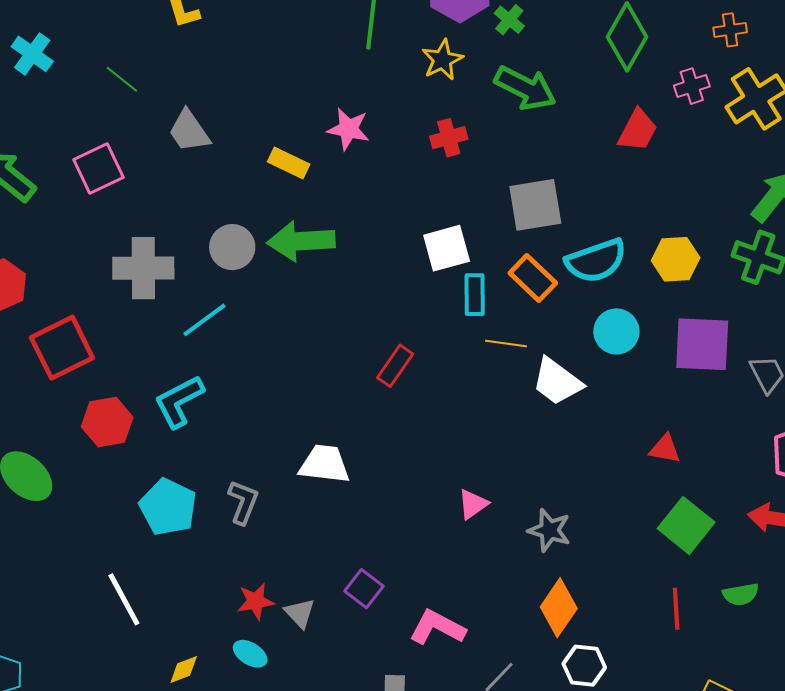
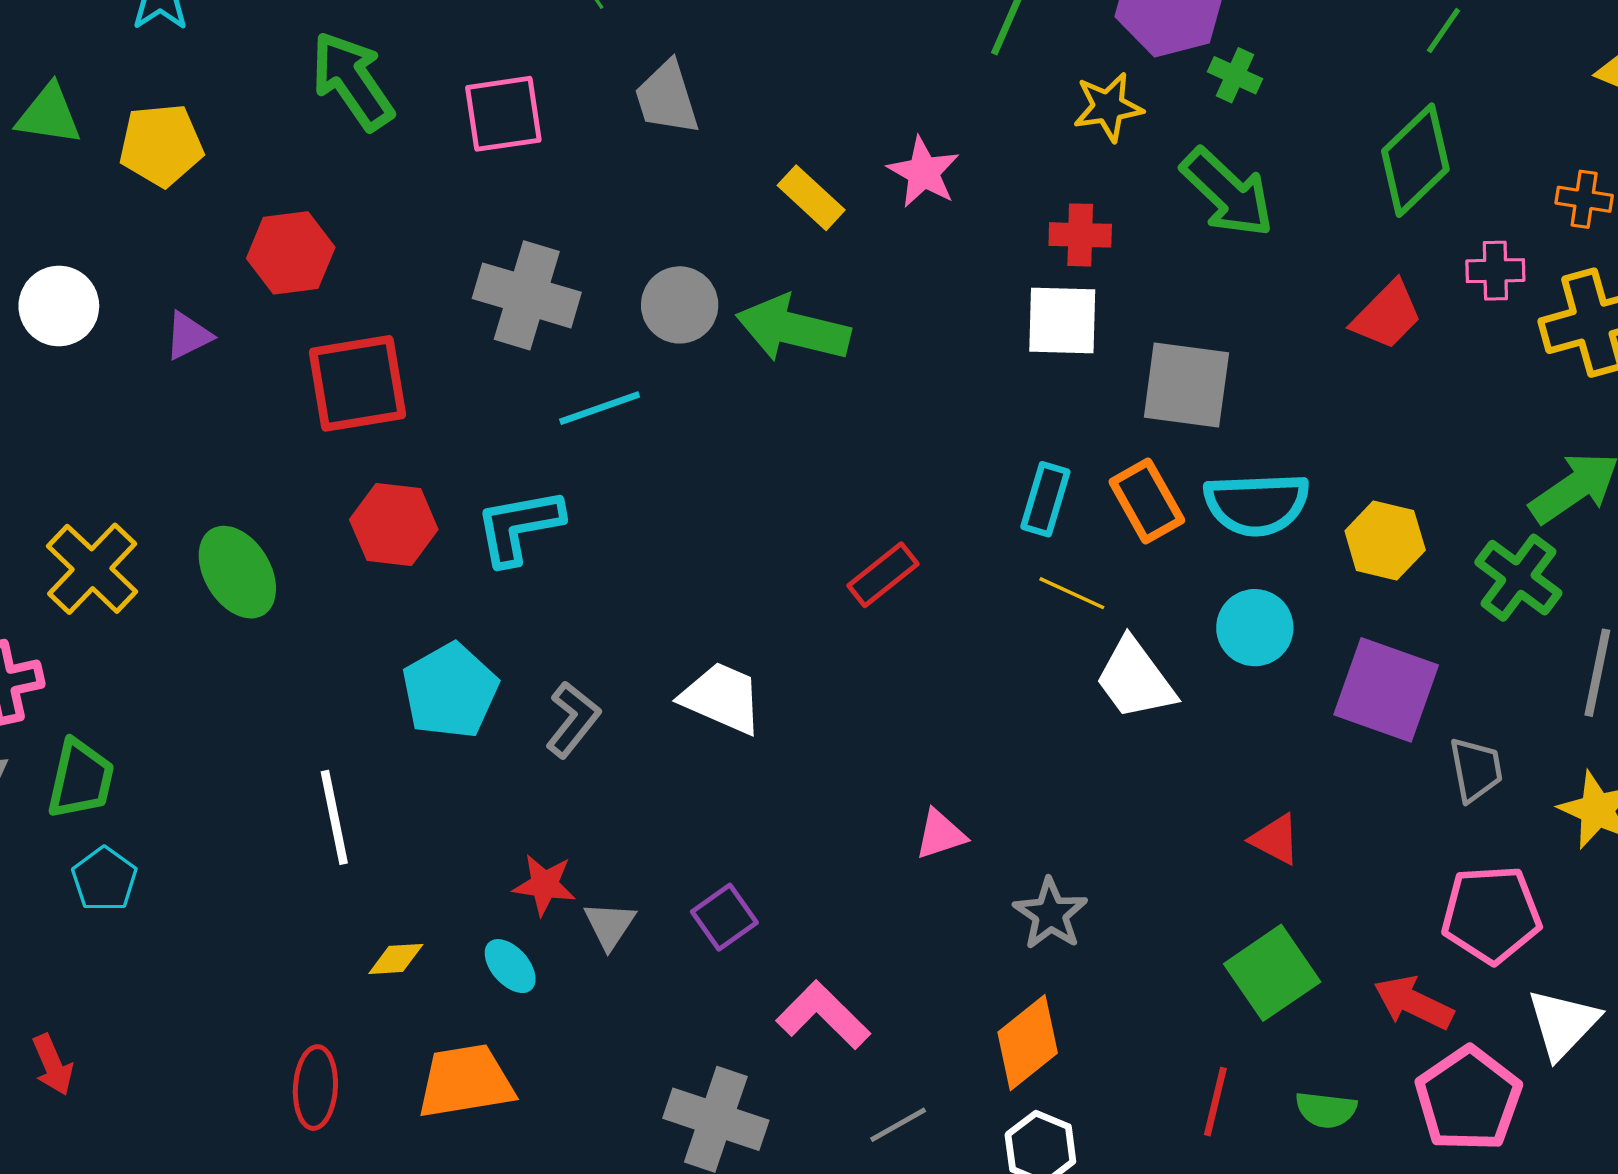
green cross: (509, 20) -> (1235, 75), turned -32
white square: (447, 248) -> (1062, 320), moved

